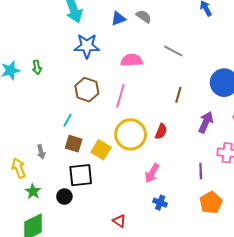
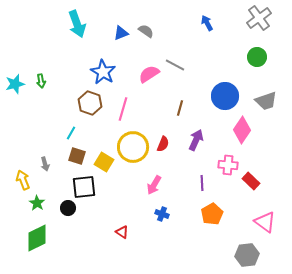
blue star: (87, 46) -> (103, 72), moved, turned 30
pink semicircle: (132, 60) -> (149, 74), moved, turned -30
purple arrow: (206, 122) -> (196, 140), moved

